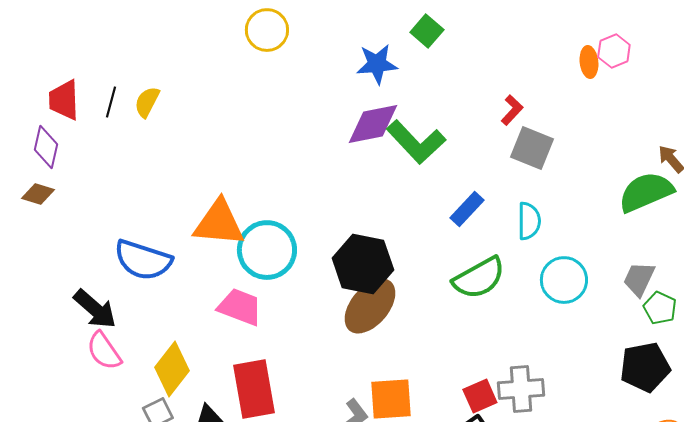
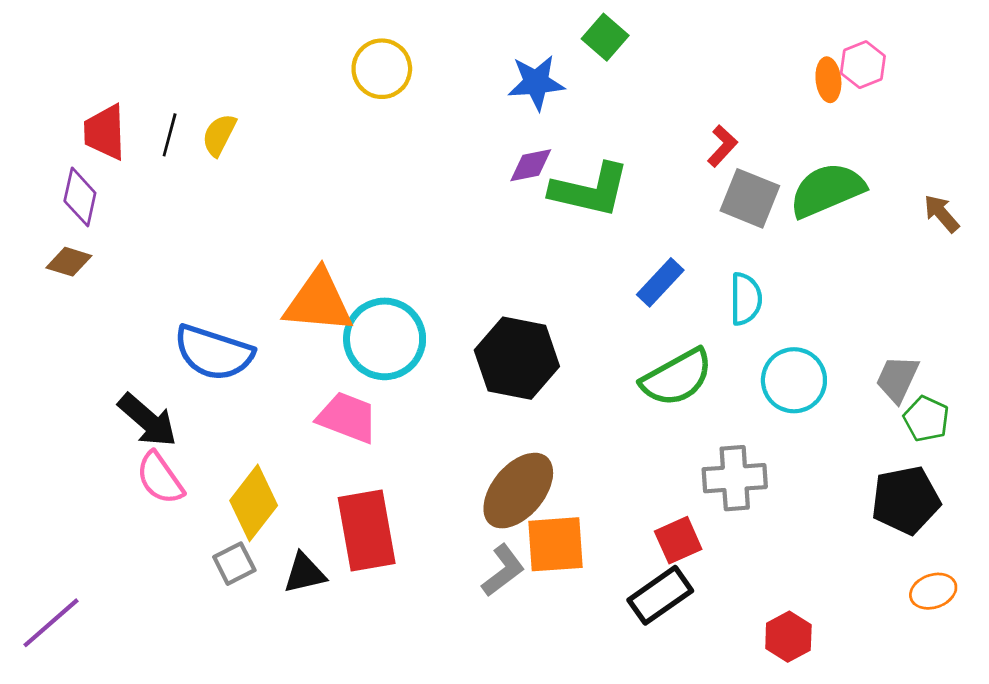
yellow circle: (267, 30) -> (382, 69), moved
purple diamond: (373, 124) -> (531, 165), size x0.6
green L-shape: (416, 142) -> (590, 190), turned -34
green semicircle: (646, 192) -> (827, 190), moved
brown ellipse: (370, 306) -> (518, 491), moved
gray cross: (521, 389) -> (735, 478), moved

